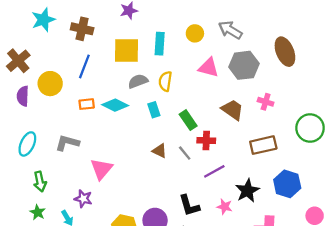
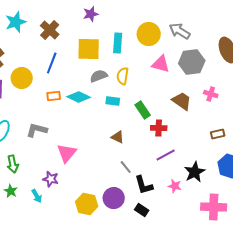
brown cross: (82, 29) -> (50, 30), turned 30
yellow circle: (195, 33) -> (149, 34), size x1.5
cyan rectangle: (154, 110) -> (113, 101), turned -64
brown rectangle: (263, 145) -> (218, 134), moved, size x0.6
gray line: (185, 153) -> (126, 167), moved

